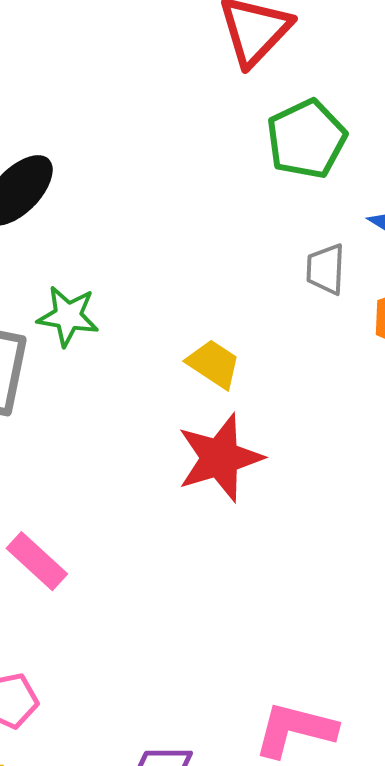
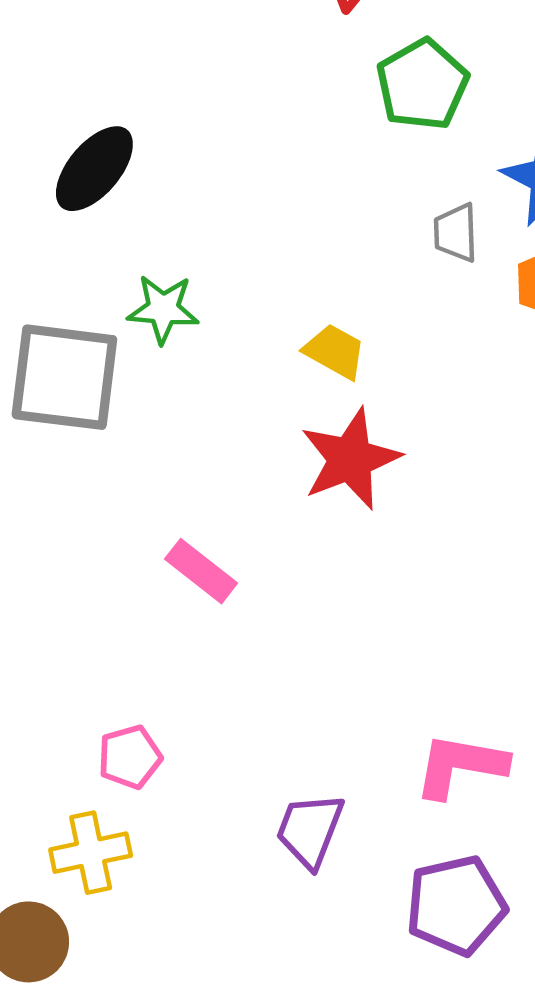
pink rectangle: (37, 561) -> (201, 571), moved

